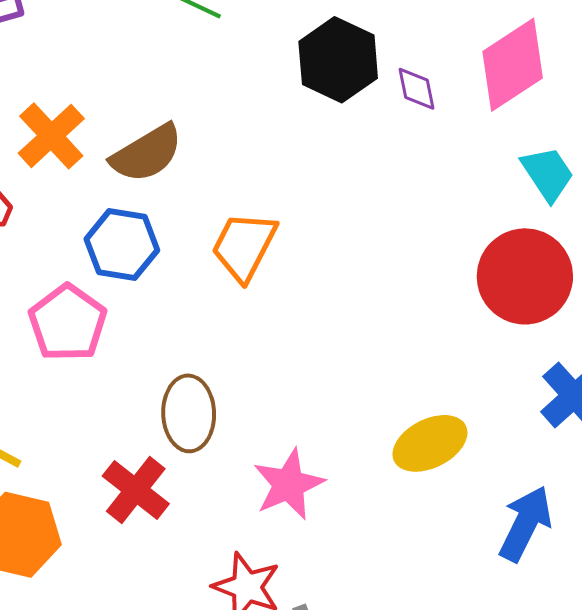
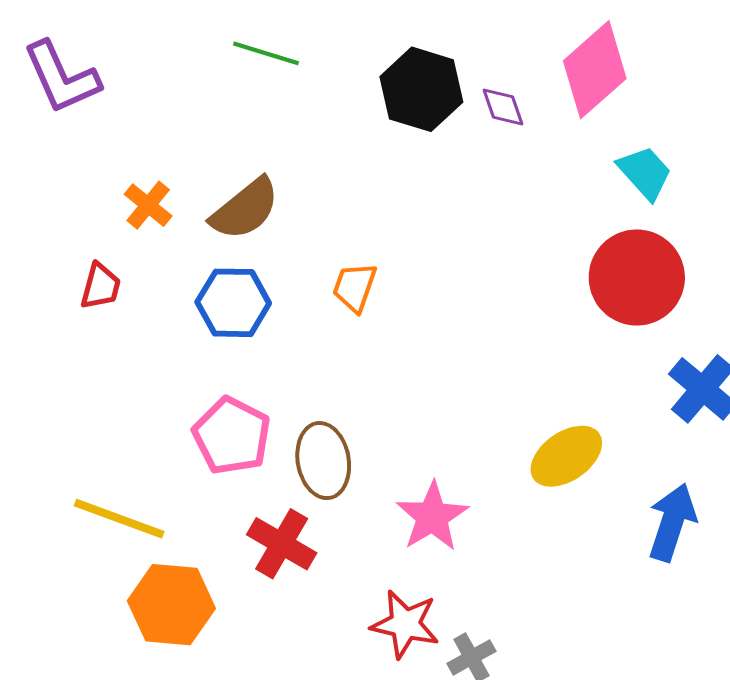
orange cross: (51, 136) -> (148, 205), size x0.7
orange trapezoid: (244, 246) -> (355, 287), size x0.7
pink pentagon: (68, 323) -> (232, 436), moved

